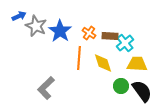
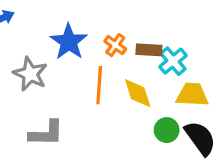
gray star: (36, 26) -> (30, 74), moved
gray L-shape: (46, 88) -> (46, 133), turned -135

